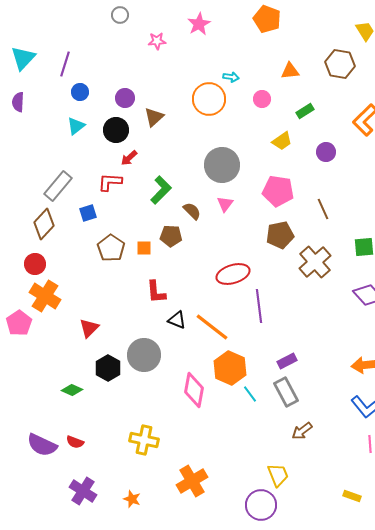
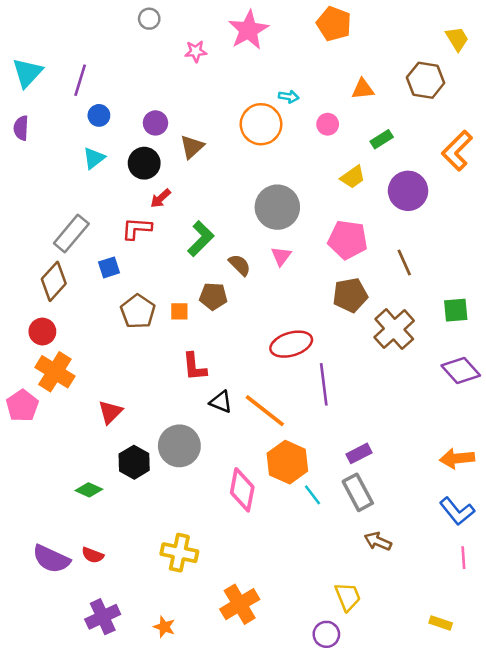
pink star: (199, 24) -> (248, 30), size x1.4
purple circle: (326, 152) -> (408, 191), size x1.6
brown arrow: (302, 431) -> (378, 541), turned 60
purple cross: (83, 491) -> (103, 617), turned 32
purple circle: (261, 505) -> (326, 634), size x0.7

